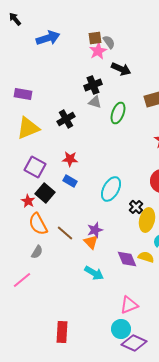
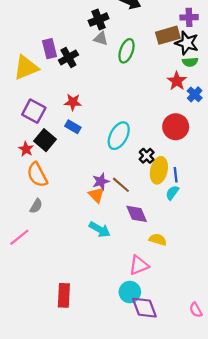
purple rectangle: (23, 94) -> (49, 49), moved, turned 66
brown line: (65, 233) -> (121, 185), moved
yellow semicircle: (146, 257) -> (158, 240), moved
purple diamond: (134, 343) -> (144, 308), turned 45

